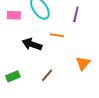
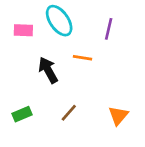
black arrow: (32, 44) -> (48, 70), turned 42
orange triangle: (83, 63) -> (118, 115), moved

